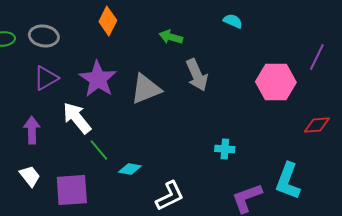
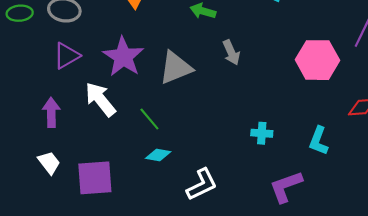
gray arrow: (197, 75) -> (231, 52), size x0.7
green line: (99, 150) -> (149, 119), moved
cyan L-shape: (288, 181) -> (319, 141), moved, size x0.7

